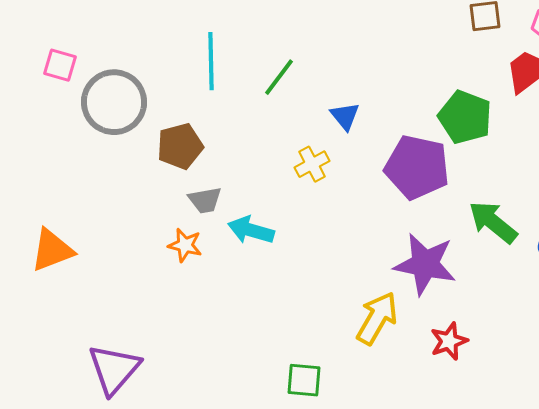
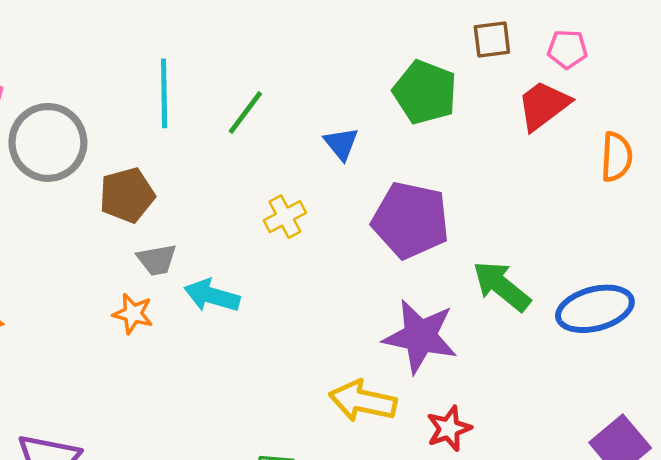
blue triangle: (345, 116) -> (341, 144), moved
green pentagon: (465, 117) -> (425, 92), moved
yellow arrow: (377, 318) -> (363, 401), turned -108

